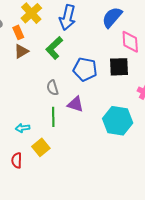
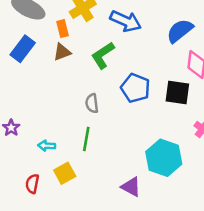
blue arrow: (67, 17) -> (126, 21), turned -90
purple triangle: (75, 104) -> (131, 187), moved

